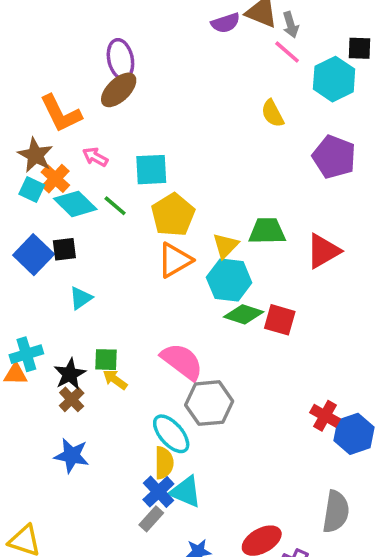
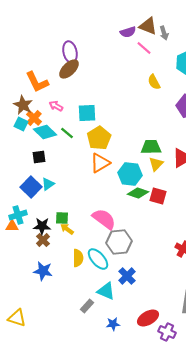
pink line: (287, 52) -> (144, 48), moved
yellow triangle: (225, 246) -> (156, 164), moved
blue square: (34, 255) -> (31, 187), moved
black star: (70, 374) -> (42, 226), turned 30
yellow semicircle: (164, 463) -> (78, 258), moved
blue cross: (158, 492) -> (127, 276), moved

